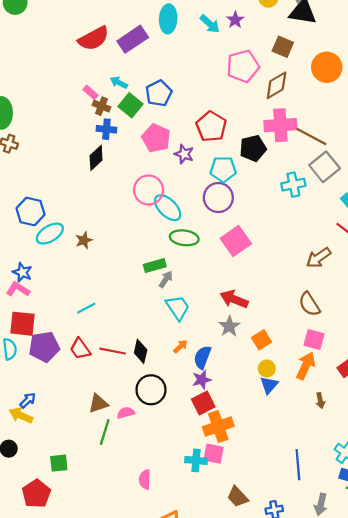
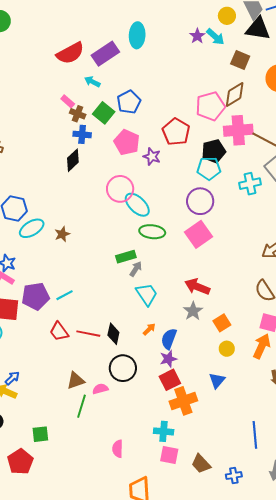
cyan arrow: (210, 24) -> (215, 37), moved
pink pentagon: (243, 66) -> (210, 106), moved
cyan arrow: (119, 83) -> (92, 82), moved
cyan pentagon: (223, 169) -> (209, 168), moved
purple circle: (218, 198) -> (200, 201), moved
purple pentagon: (44, 347) -> (36, 296), moved
blue triangle: (269, 385) -> (217, 380), moved
pink square: (213, 454) -> (169, 455), moved

